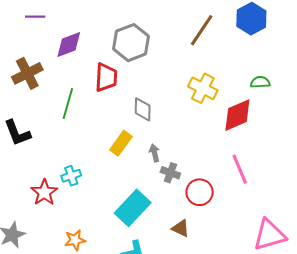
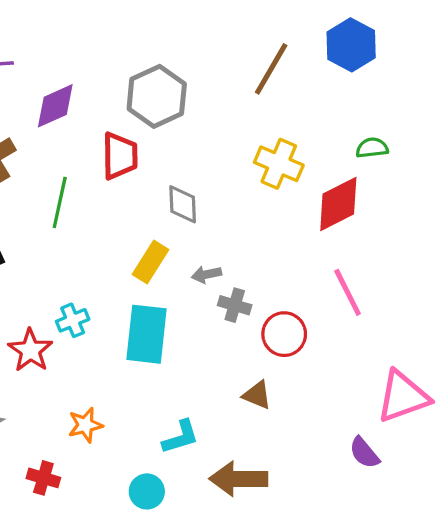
gray arrow: (154, 153) -> (206, 274), turned -84
cyan rectangle: (133, 208) -> (147, 334), moved, turned -33

